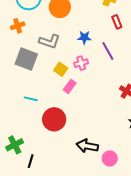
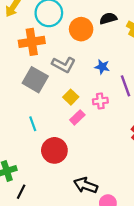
orange cross: (18, 26) -> (32, 42), size x1.6
pink cross: (81, 63) -> (100, 101), moved
cyan line: (31, 99) -> (33, 124), turned 48

